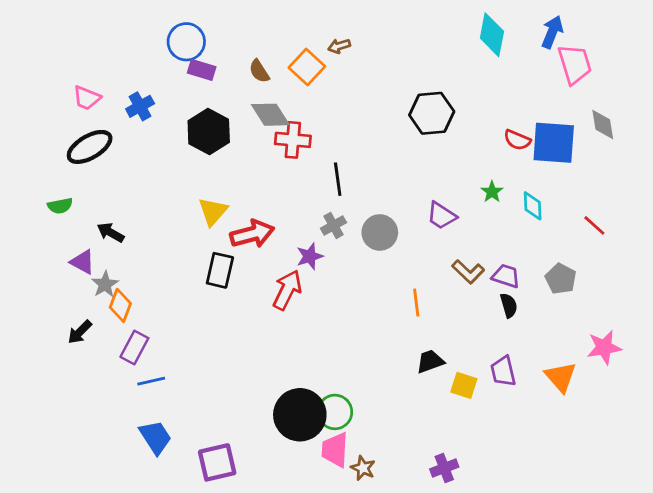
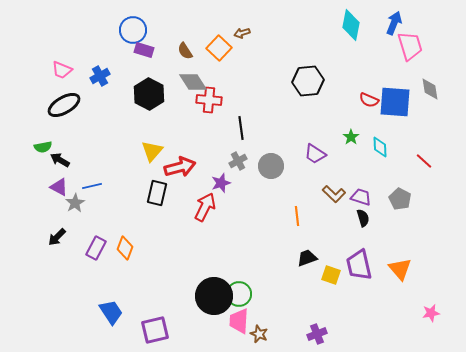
black arrow: (111, 232) -> (60, 160), moved
orange diamond: (120, 305) -> (125, 248), moved
pink star: (604, 347) -> (431, 313), moved, size x0.7
purple trapezoid: (503, 371) -> (359, 265), size x1.4
blue line: (151, 381) -> (92, 186), moved

